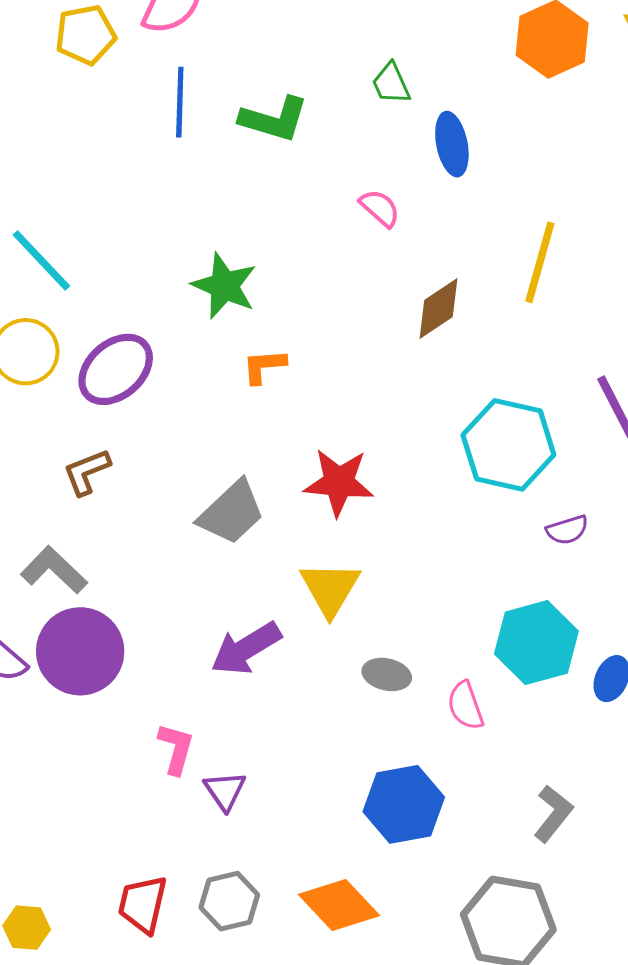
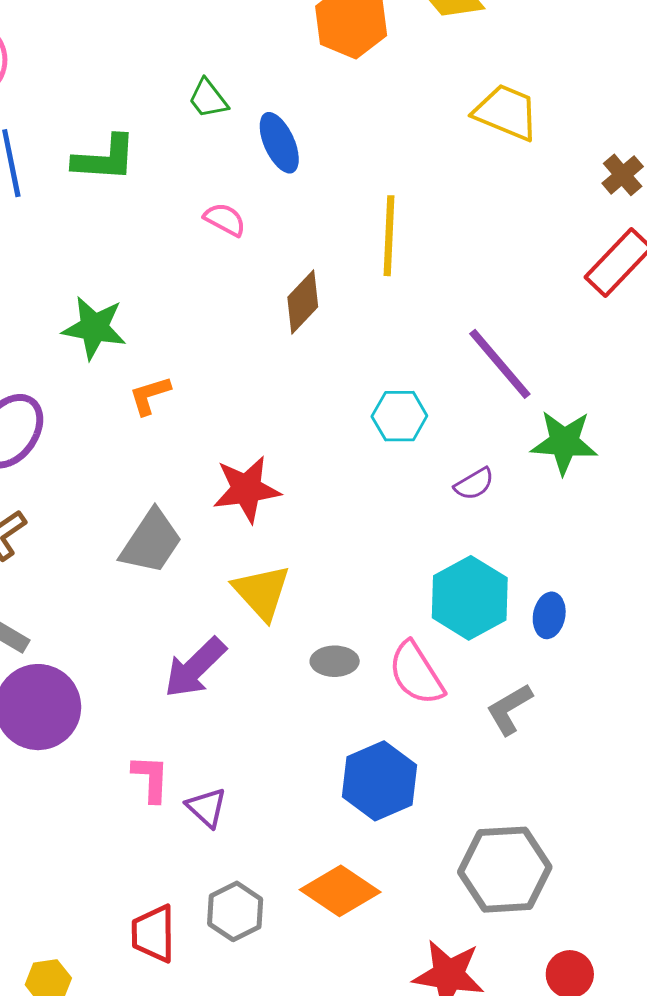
cyan hexagon: (508, 445) -> (399, 416), size x0.6
pink semicircle: (465, 706) -> (416, 673), size x1.4
gray L-shape: (553, 814) -> (509, 709), moved, turned -146

